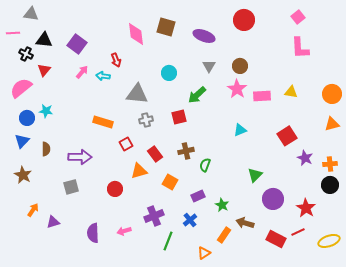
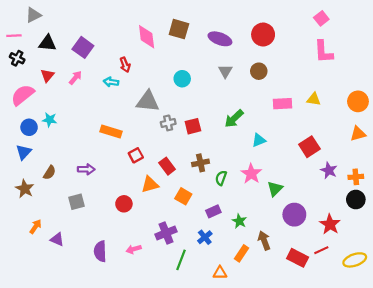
gray triangle: (31, 14) -> (33, 15), turned -35
red circle: (244, 20) -> (263, 35), moved
black cross: (26, 54) -> (17, 58), moved
pink arrow: (82, 72) -> (75, 78), moved
pink star: (237, 89) -> (251, 174), moved
green arrow: (197, 95) -> (234, 119), moved
gray cross: (146, 120) -> (168, 123), moved
brown semicircle: (46, 149) -> (50, 173), moved, turned 32
purple arrow: (80, 157) -> (86, 169), size x0.7
purple triangle: (53, 222) -> (57, 239), turned 40
brown arrow: (245, 223) -> (264, 241), turned 54
orange triangle: (204, 253) -> (220, 273), turned 32

